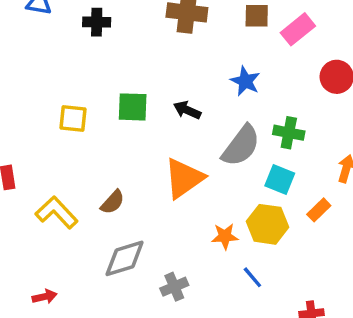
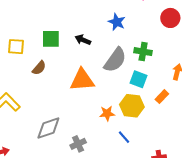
orange triangle: (184, 178) -> (82, 80), turned 32
brown semicircle: (113, 202) -> (39, 68), moved

